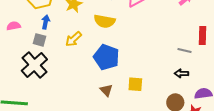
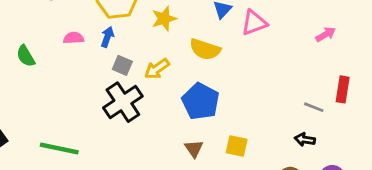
blue arrow: (46, 22) -> (107, 37), moved
gray square: (39, 40) -> (122, 65), moved
black cross: (34, 65) -> (123, 102), moved

